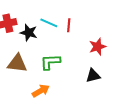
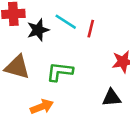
black star: (29, 33) -> (38, 30), turned 30

